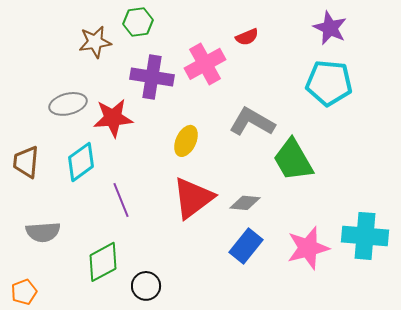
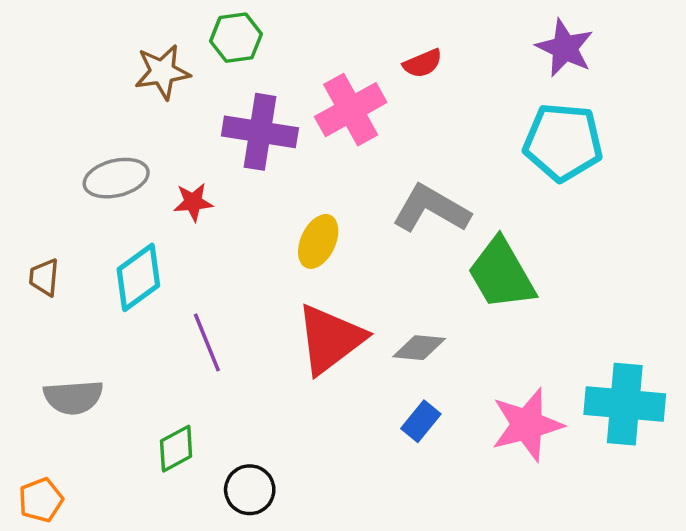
red star: (113, 118) -> (193, 202), size x0.6
brown trapezoid: (26, 162) -> (44, 277), size x0.7
blue rectangle: (246, 246) -> (421, 421), size x0.7
green diamond: (103, 262) -> (176, 449), size x0.7

